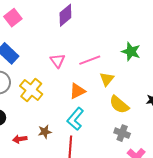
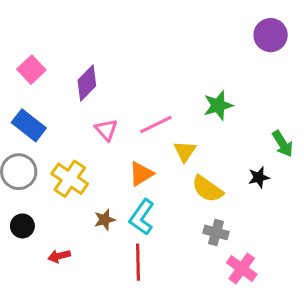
purple diamond: (65, 15) -> (87, 83), moved
green star: (131, 52) -> (218, 105), turned -30
brown star: (45, 132) -> (105, 220), moved

